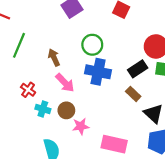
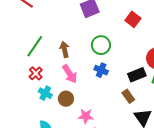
green line: (19, 45) -> (35, 46), moved
blue cross: (98, 72) -> (101, 70), size x0.6
pink star: (81, 126) -> (86, 116), moved

